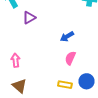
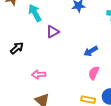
pink arrow: (16, 60) -> (39, 75), turned -88

